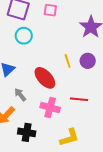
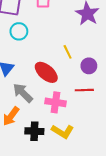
purple circle: (88, 61) -> (89, 66), moved
gray arrow: (20, 95) -> (23, 93), size x1.5
yellow L-shape: (69, 137) -> (63, 131), moved, turned 55

